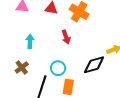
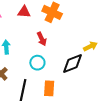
cyan circle: (58, 68) -> (37, 63), moved

